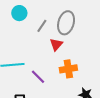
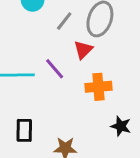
purple line: (38, 77) -> (55, 69), moved

